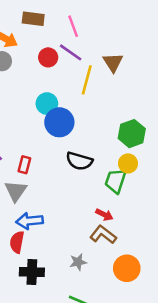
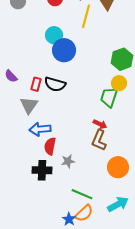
black semicircle: (79, 161) -> (55, 84), moved
brown L-shape: (103, 235) -> (99, 140), turned -105
red semicircle: (17, 242) -> (50, 146), moved
gray star: (78, 262) -> (68, 161), moved

